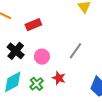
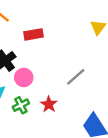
pink circle: (42, 57) -> (24, 77), moved

